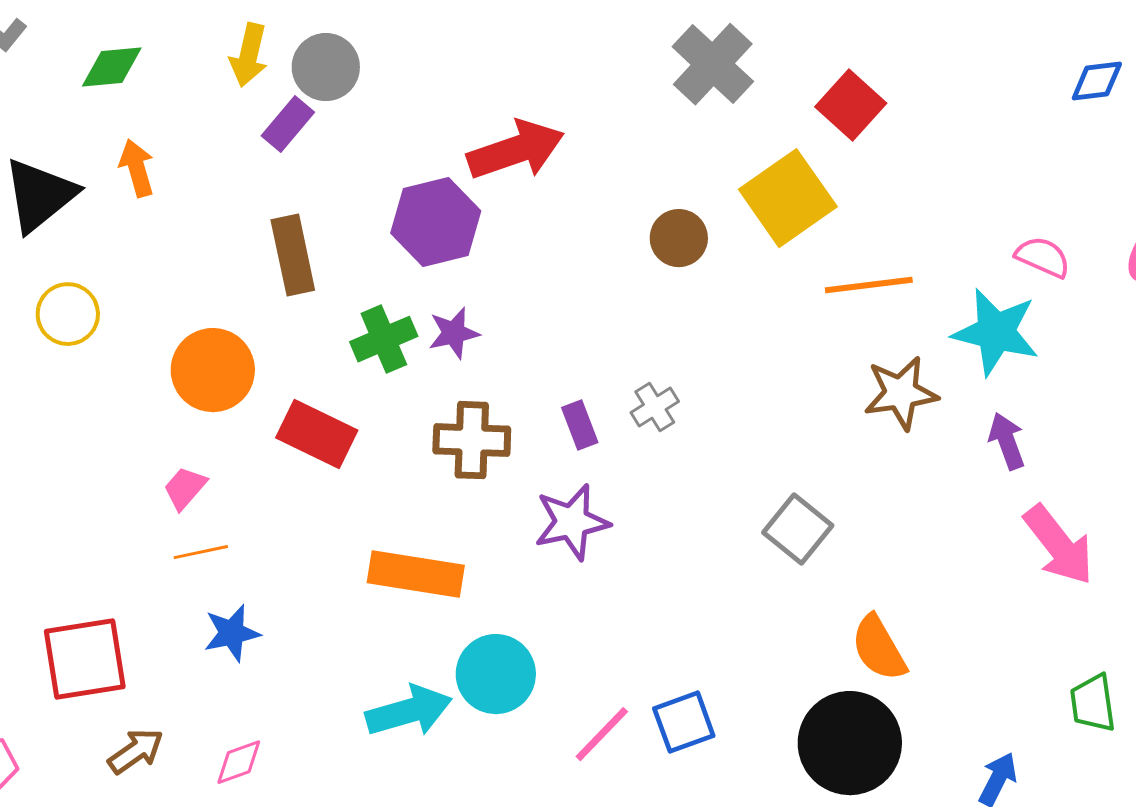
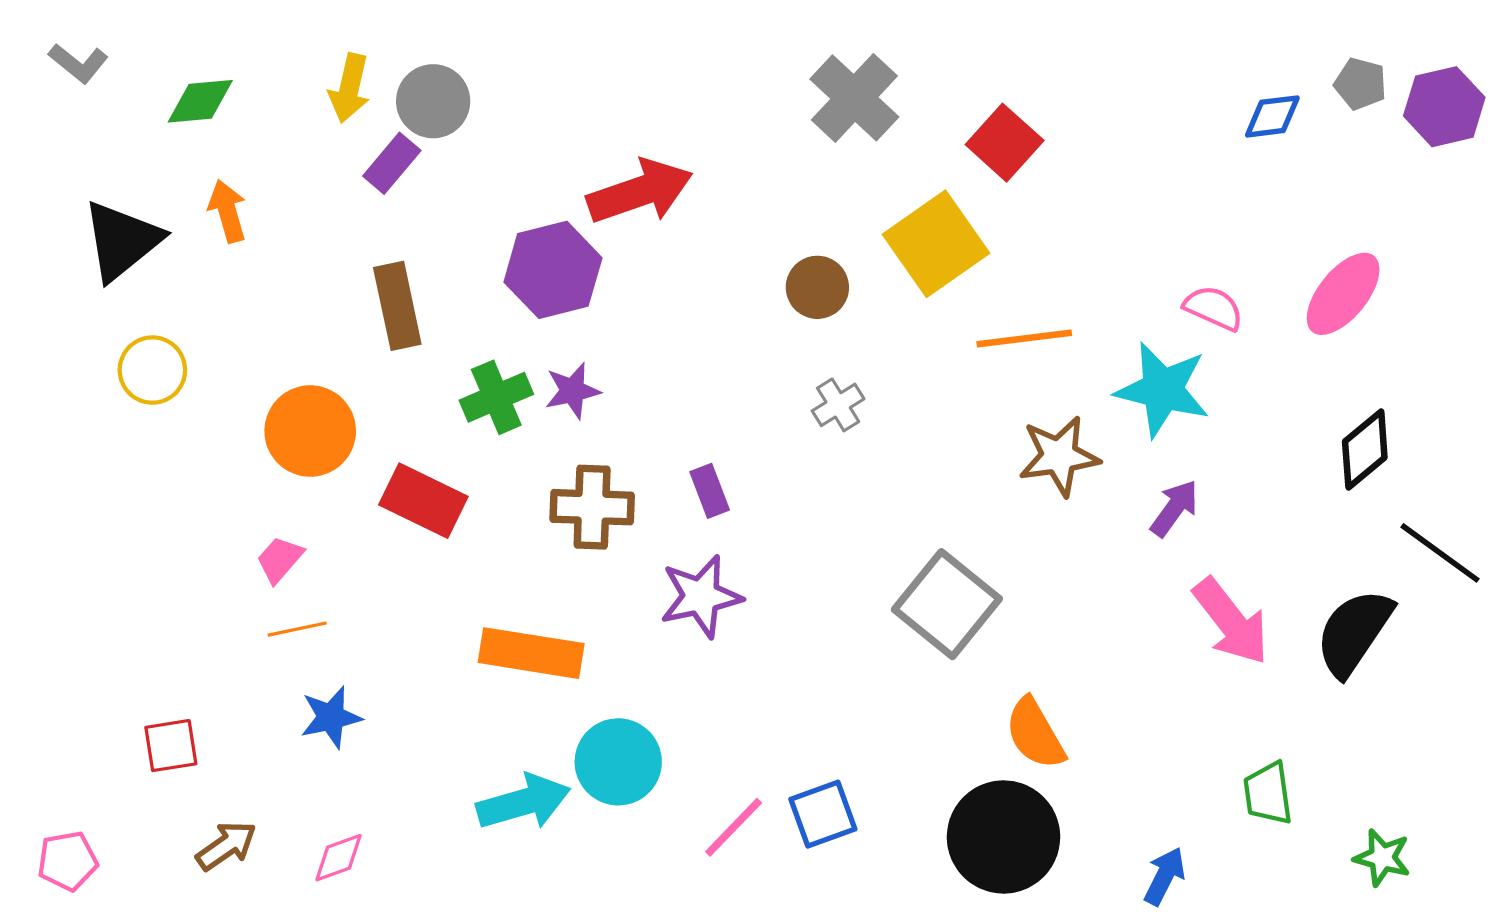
gray cross: (655, 407) -> (838, 405), moved
purple arrow: (1007, 441) -> (1174, 508), turned 56
gray square: (798, 529) -> (947, 604), size x1.4
red square: (85, 659) -> (171, 746), size x0.6

